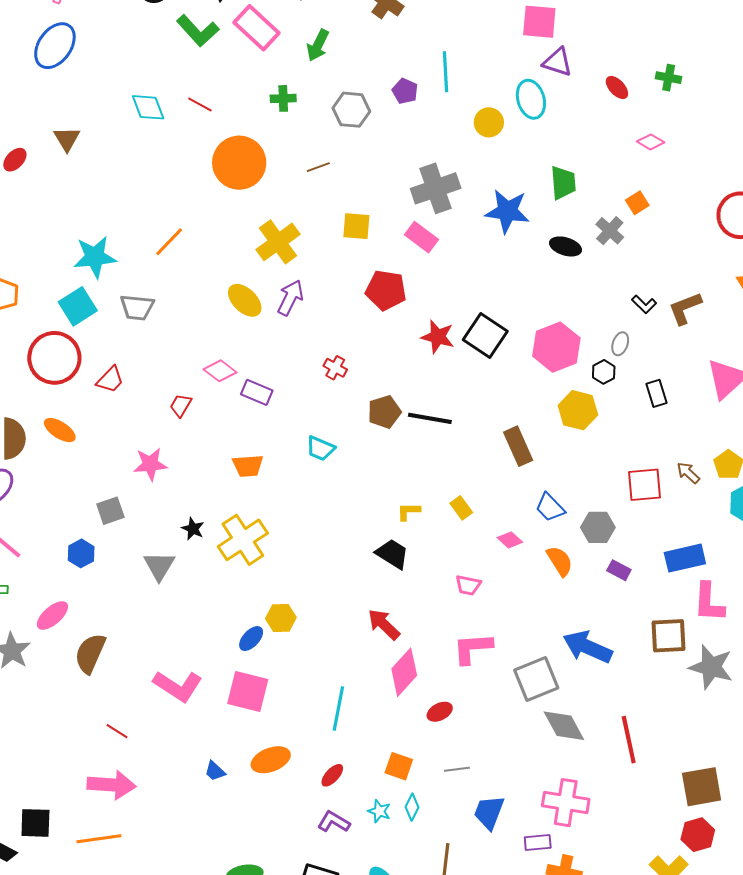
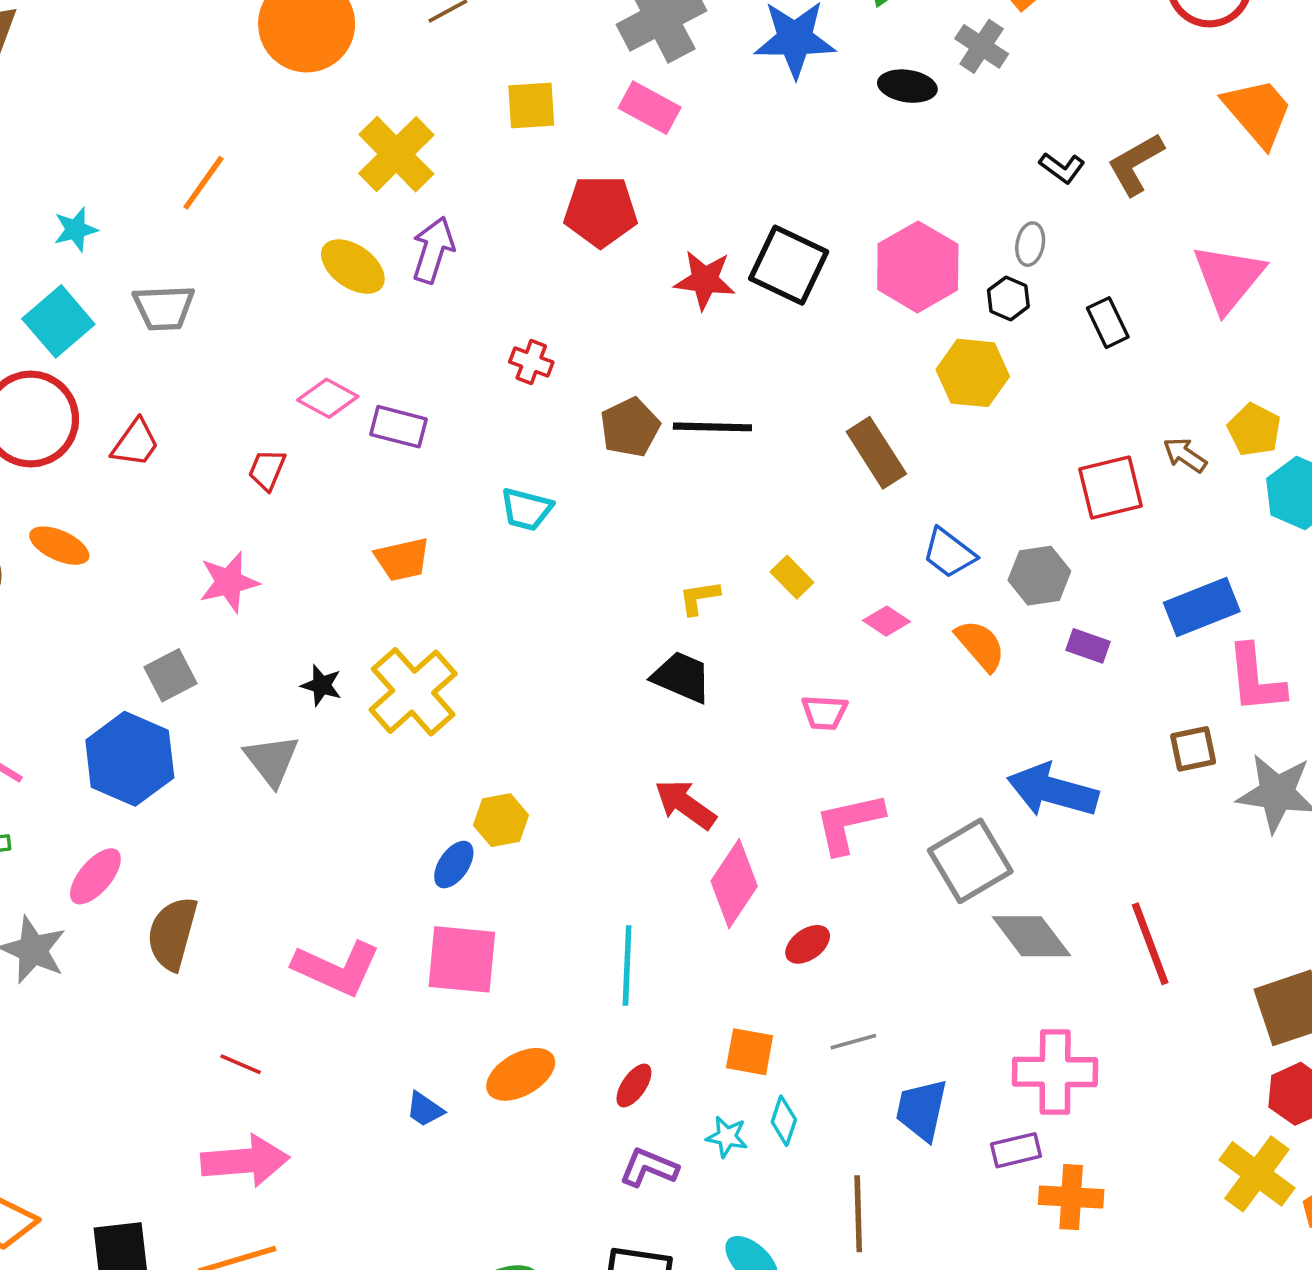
cyan star: (95, 257) -> (76, 229), size x0.6
blue hexagon: (81, 553) -> (130, 759), size x1.8
brown square: (668, 636) -> (1193, 749), size x0.7

